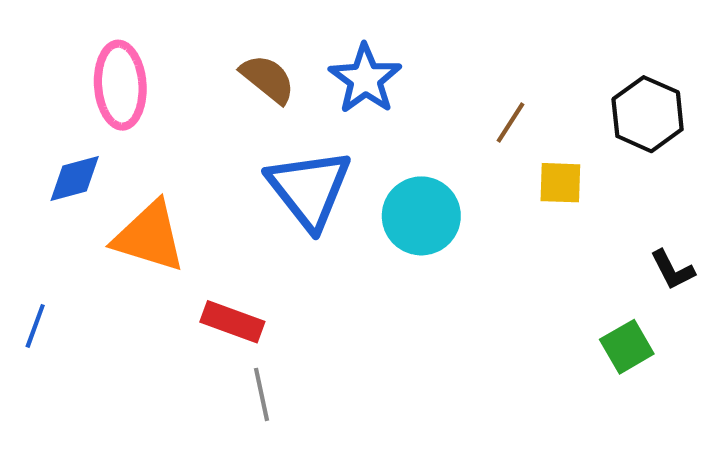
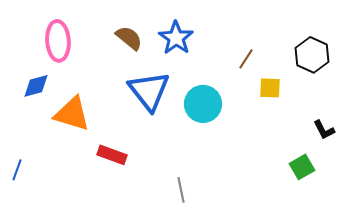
blue line: (35, 326) -> (17, 170), moved
gray line: (261, 394) -> (181, 190), moved

